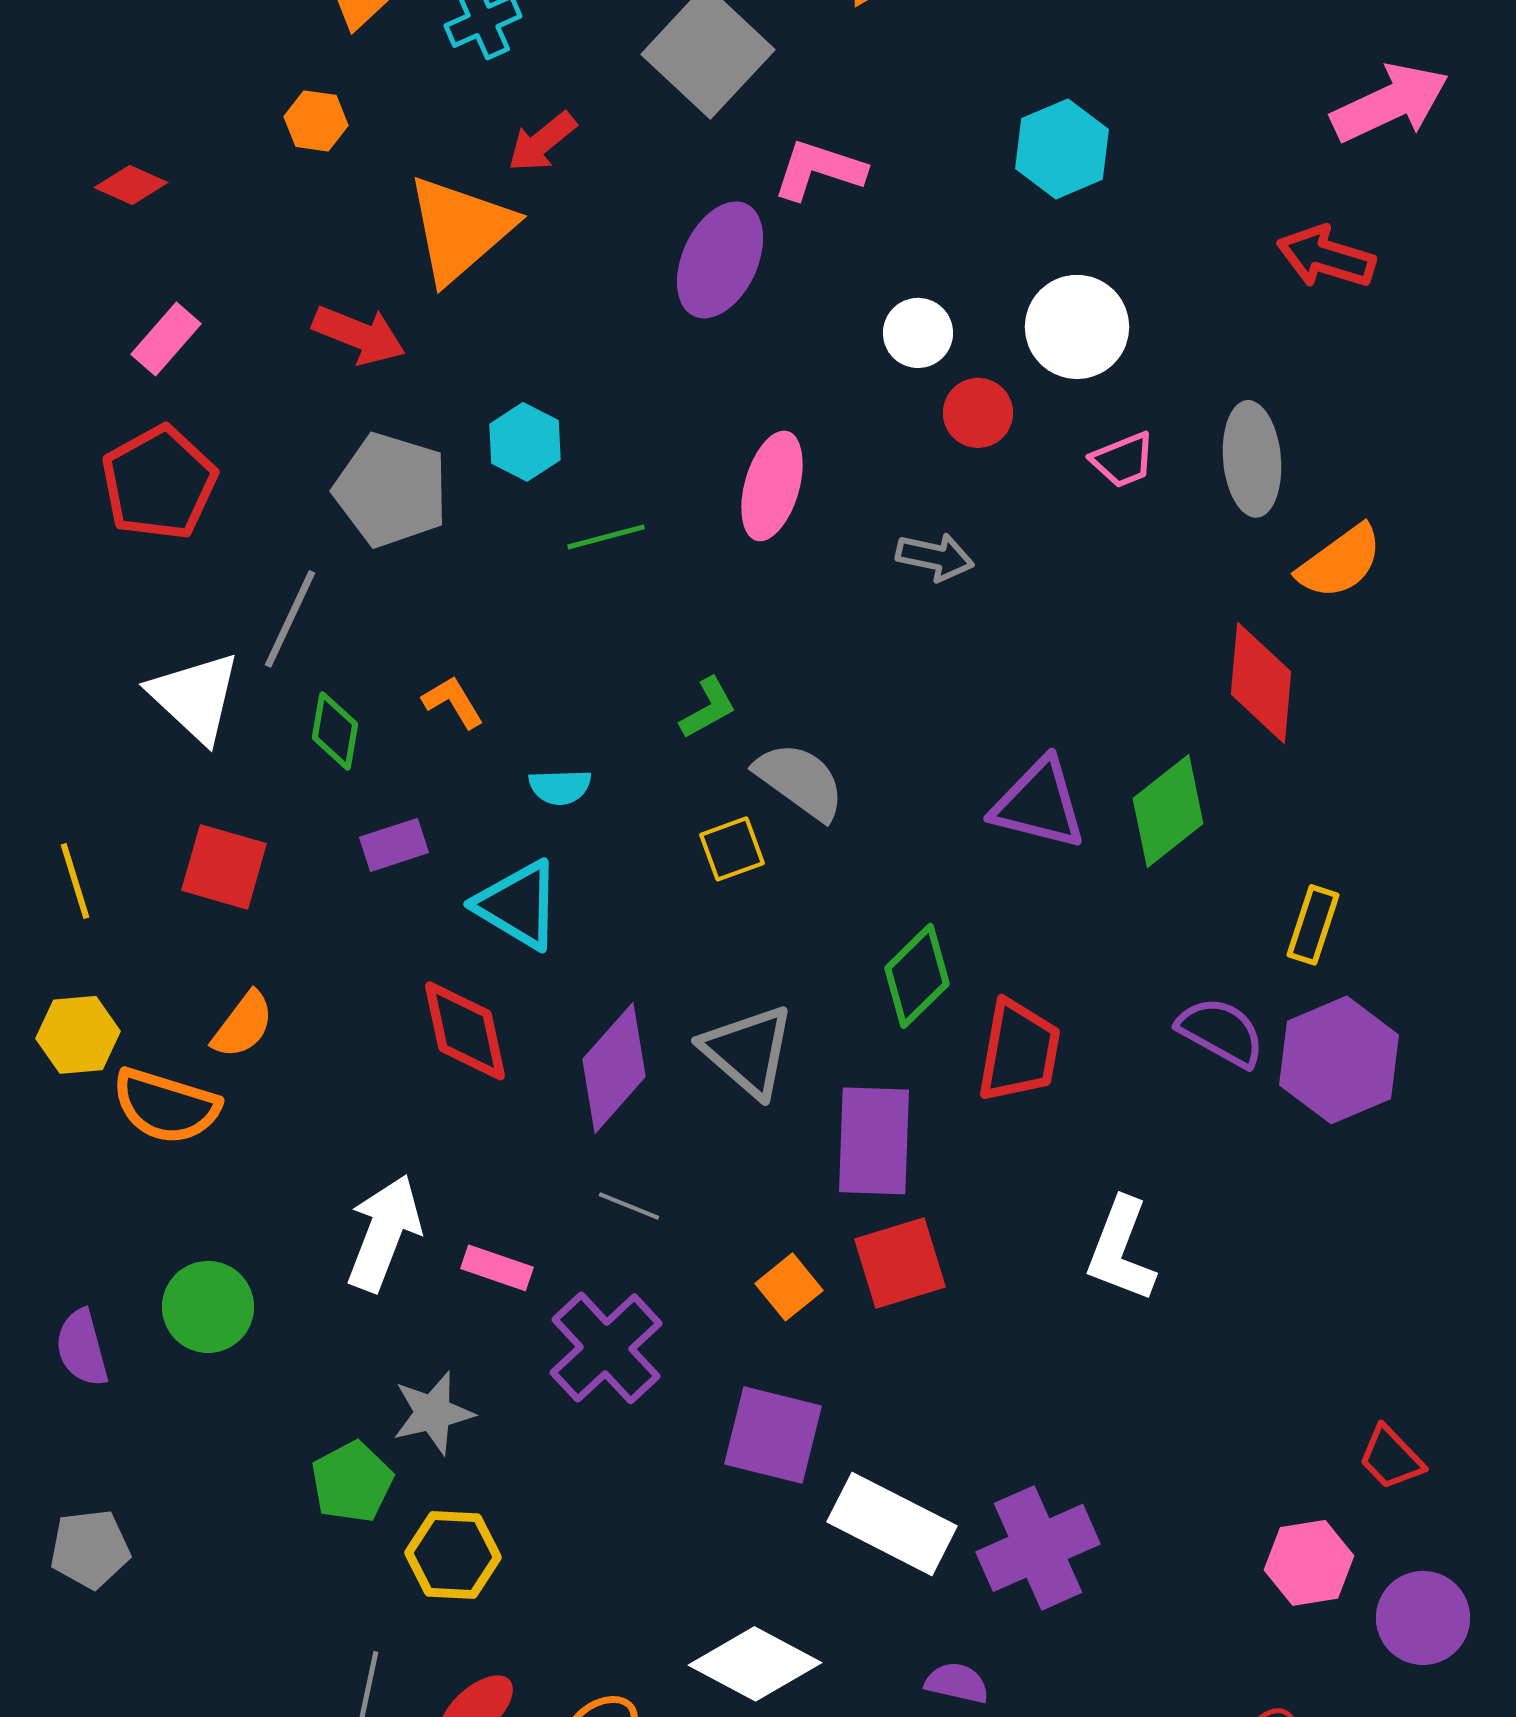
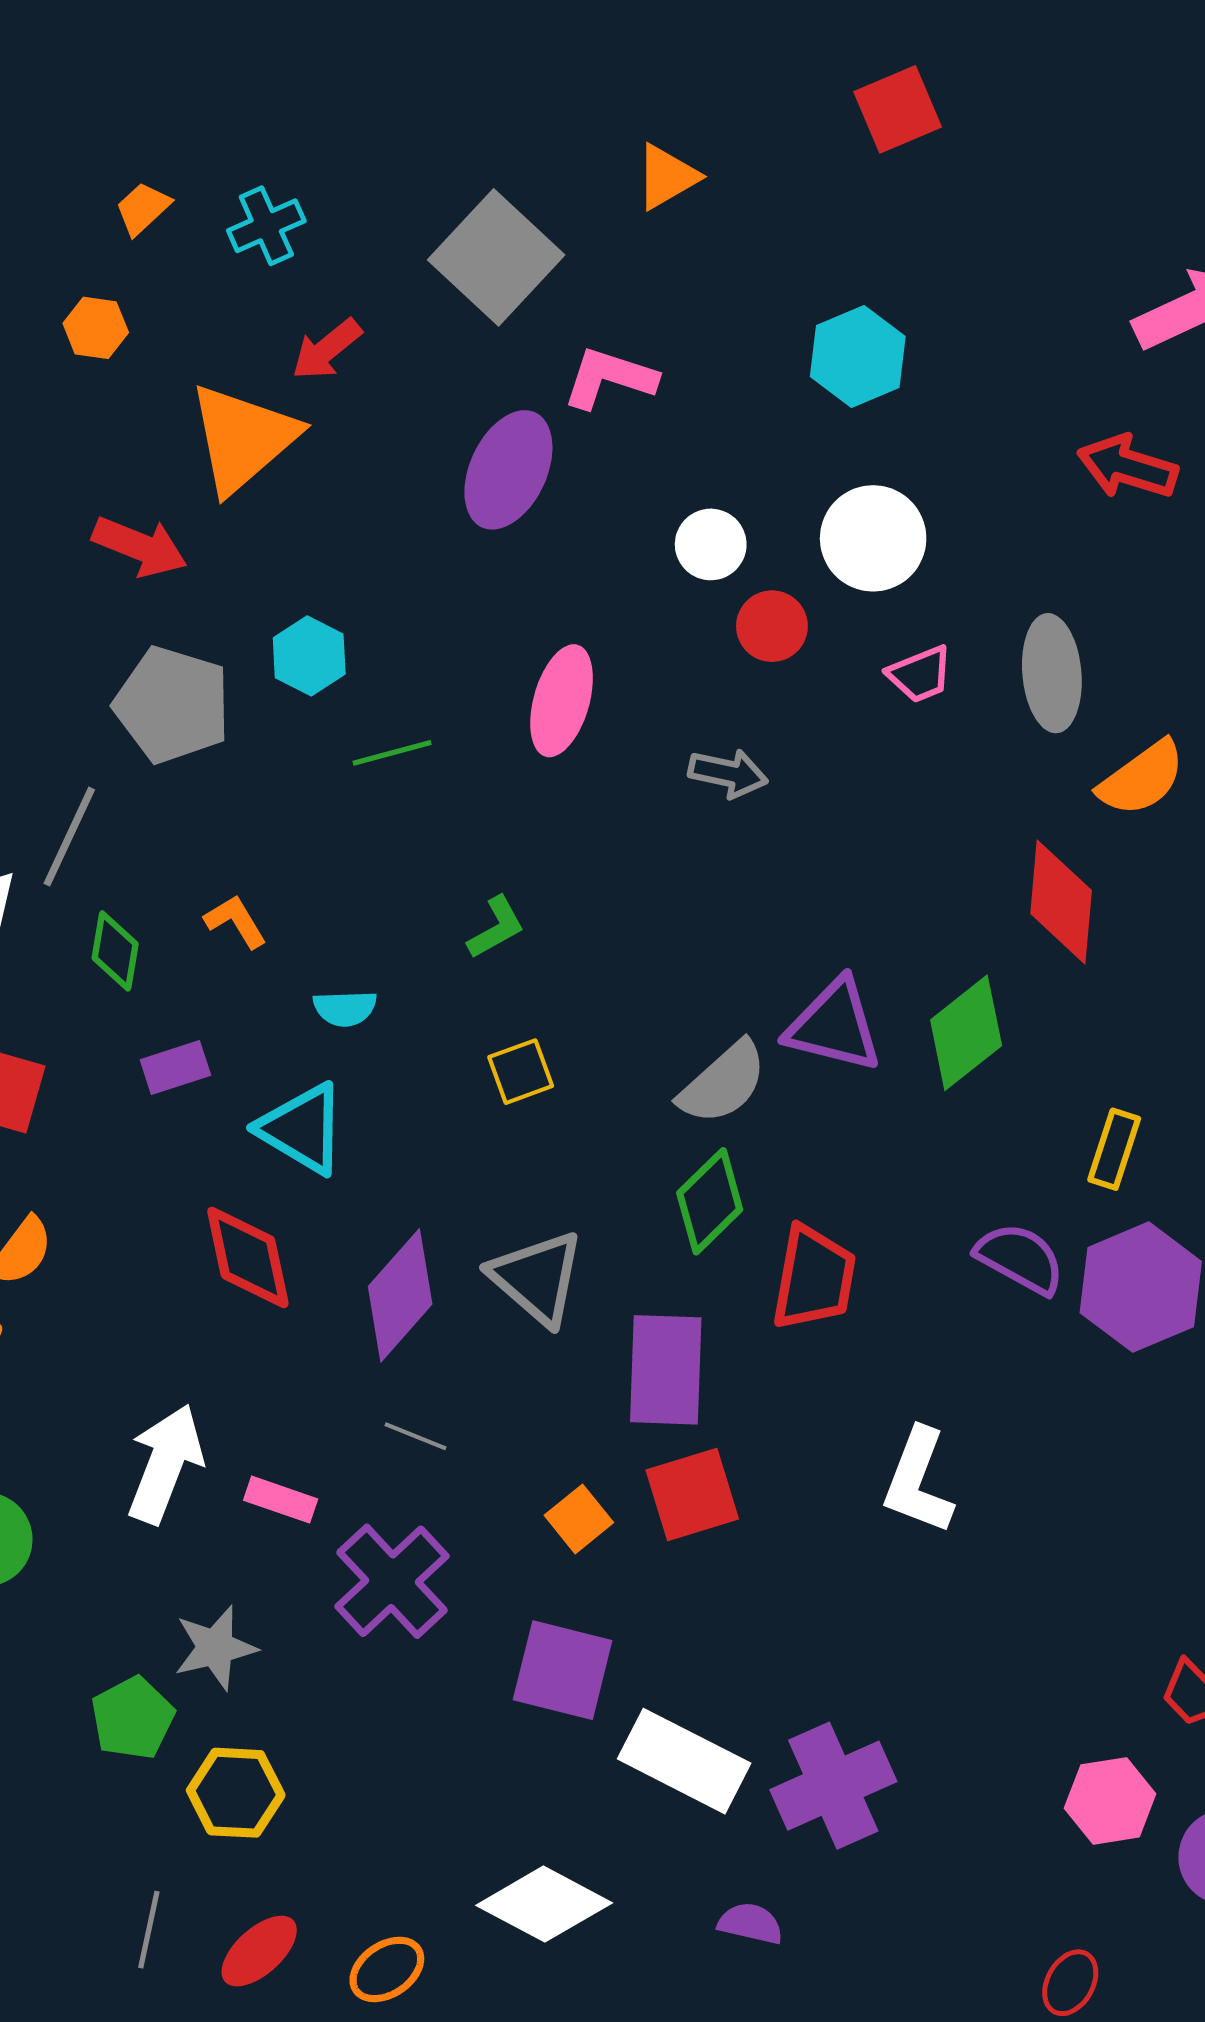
gray semicircle: (800, 781) -> (723, 1083), moved, turned 102

